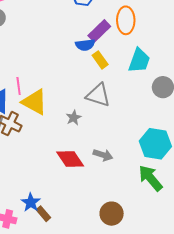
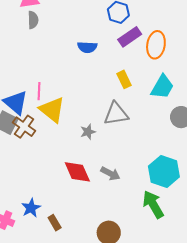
purple rectangle: (99, 31) -> (130, 37), moved
blue semicircle: (85, 45) -> (87, 47), moved
gray triangle: (98, 95) -> (116, 114), turned -36
brown rectangle: (43, 214) -> (55, 223), moved

